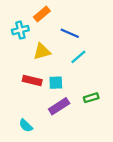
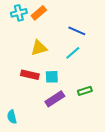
cyan cross: (20, 30) -> (19, 13), moved
blue line: (70, 33) -> (77, 31), moved
cyan semicircle: (26, 126) -> (12, 117), moved, turned 32

